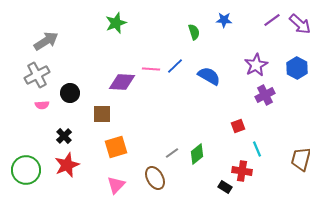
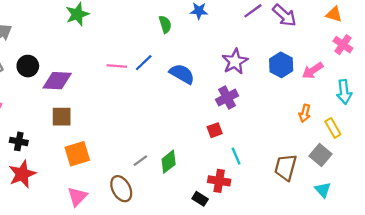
purple diamond: (122, 82) -> (57, 81), moved
black circle: (70, 93) -> (28, 66), moved
purple cross: (265, 95) -> (227, 98), moved
black cross: (64, 136) -> (19, 141), turned -35

